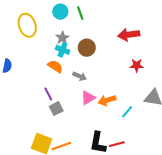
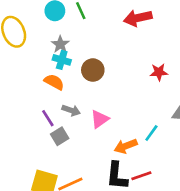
red arrow: (129, 35) -> (138, 18), moved
brown circle: (87, 48) -> (93, 70), moved
gray arrow: (80, 76) -> (71, 110), moved
orange arrow: (107, 100) -> (126, 146), moved

